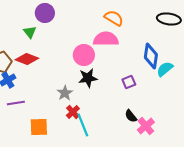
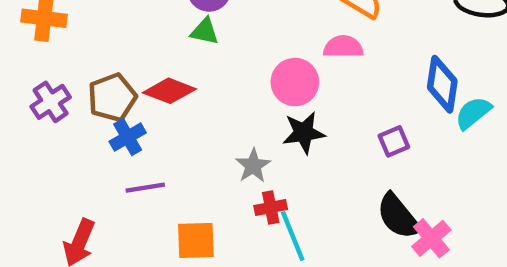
green triangle: (30, 32) -> (205, 31), moved, turned -40
pink semicircle: (106, 39) -> (343, 47), size x0.7
red cross: (73, 112) -> (271, 207), turned 32
black semicircle: (131, 116) -> (398, 216), size x1.6

